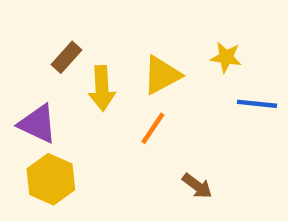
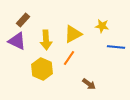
brown rectangle: (66, 57) -> (23, 20), moved
purple triangle: (38, 124) -> (17, 41), moved
yellow hexagon: (51, 179) -> (42, 69), moved

